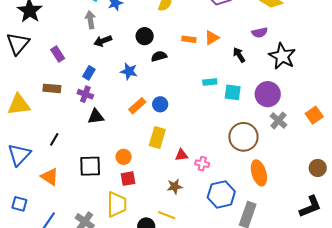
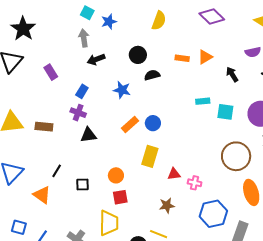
brown rectangle: (52, 88) -> (44, 127), moved
black line: (54, 139) -> (57, 171), moved
black square: (90, 166) -> (82, 184), size x0.6
blue square: (19, 204) -> (19, 227), moved

